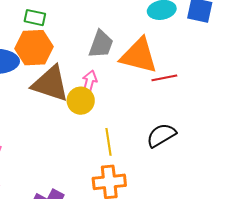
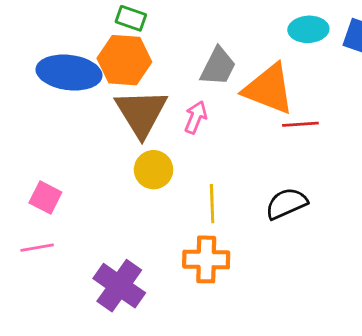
brown triangle: (50, 84) -> (141, 113), turned 33
yellow circle: (81, 101) -> (154, 170), moved

